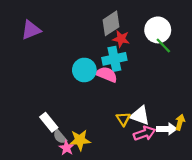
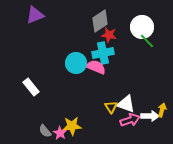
purple triangle: (31, 30) -> (35, 15), moved
white rectangle: (49, 122) -> (31, 87), moved
gray semicircle: (60, 137) -> (45, 131), moved

